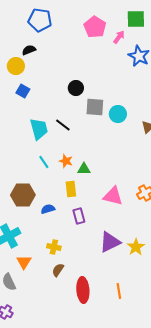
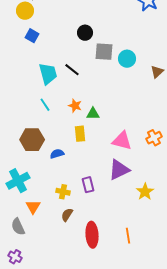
cyan line: (44, 162) -> (45, 105), moved
purple rectangle: (79, 216) -> (88, 185), moved
purple triangle: (110, 242) -> (119, 170), moved

